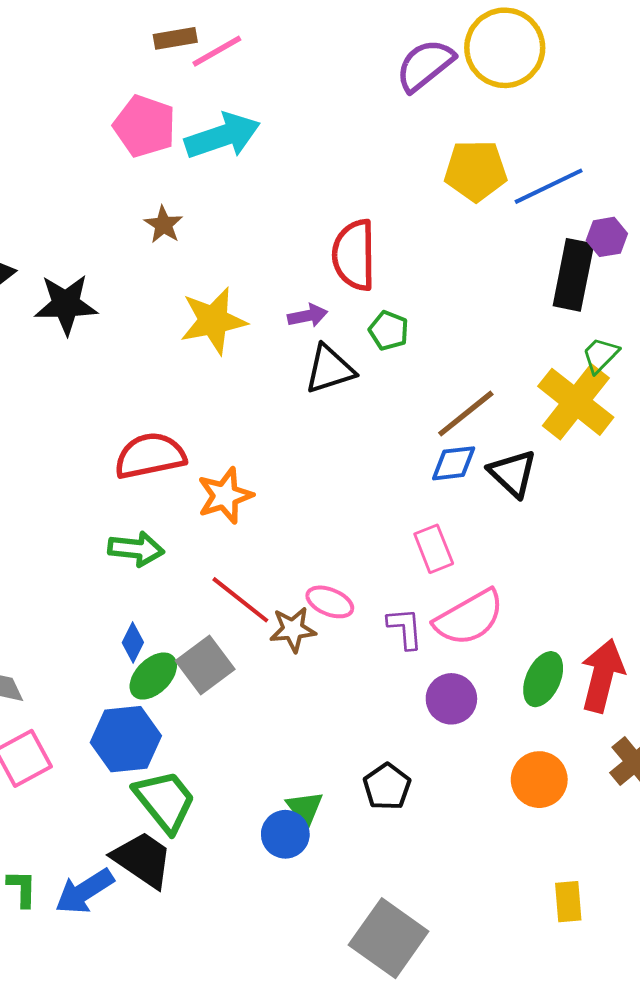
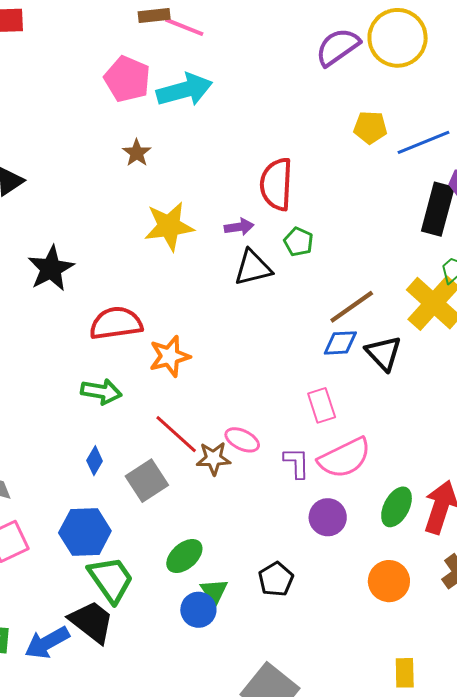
pink line: (217, 51) -> (184, 27), turned 48
yellow pentagon: (476, 171) -> (370, 127), size x0.7
black star: (66, 304) -> (51, 269), moved, turned -30
green ellipse: (153, 676) -> (184, 556), moved

